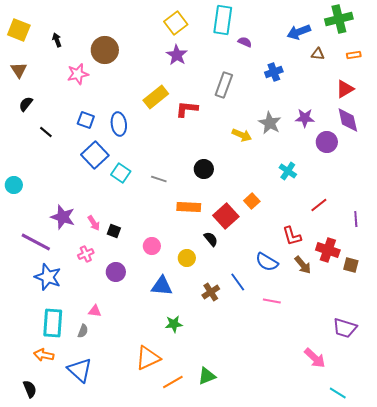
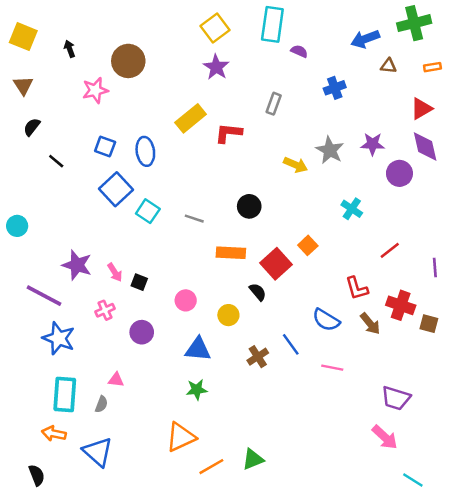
gray rectangle: (224, 85) -> (274, 104), size x0.7
green star: (174, 324) -> (197, 390), moved
purple trapezoid: (345, 328) -> (396, 398), moved

